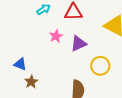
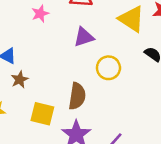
pink star: (56, 36) -> (40, 14), moved

